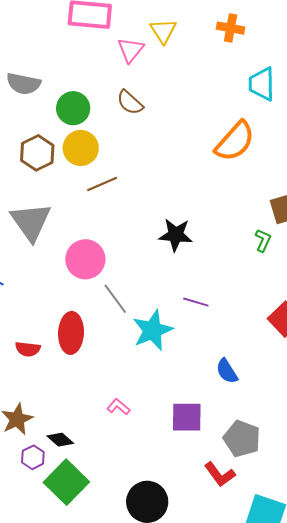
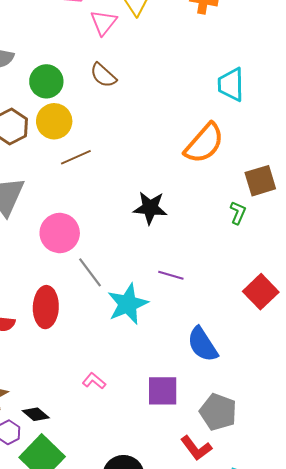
cyan trapezoid: (262, 84) -> (231, 84), moved
orange semicircle: (235, 141) -> (204, 143), moved
blue semicircle: (227, 371) -> (203, 344), size x1.4

